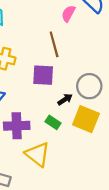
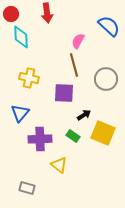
pink semicircle: (68, 14) -> (78, 41), moved
gray circle: (89, 86) -> (106, 79), moved
yellow triangle: (38, 154) -> (59, 165), size x0.7

